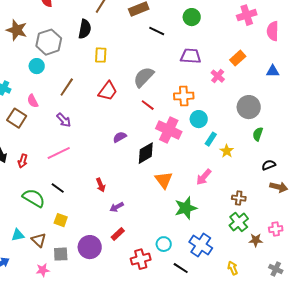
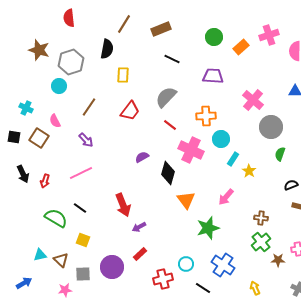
black line: (157, 31) -> (172, 59), moved
orange rectangle: (238, 58) -> (241, 47), moved
pink cross: (218, 76) -> (253, 100), moved, size x1.5
black diamond: (146, 153) -> (168, 173), turned -45
red arrow: (101, 185) -> (123, 205), size x1.6

